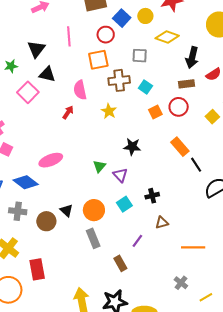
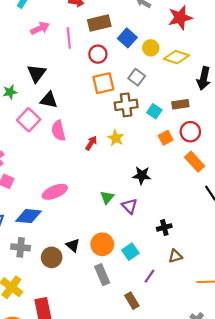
yellow circle: (145, 16) -> (151, 48), moved
red circle: (106, 35) -> (98, 54), moved
pink line: (69, 36) -> (69, 38), moved
gray square: (140, 56) -> (137, 77), moved, turned 35
brown rectangle: (187, 84) -> (180, 104), moved
pink semicircle: (80, 90) -> (58, 131), moved
red arrow: (68, 112) -> (91, 143), moved
orange rectangle: (180, 147) -> (195, 162), moved
blue diamond: (26, 182) -> (28, 216), turned -30
cyan square: (124, 204) -> (130, 252), moved

